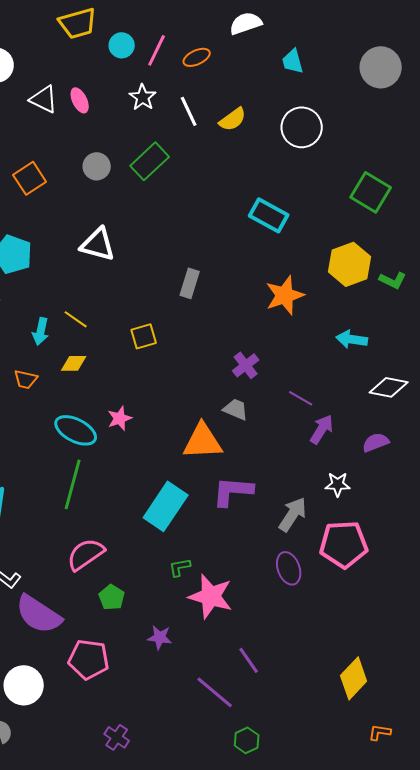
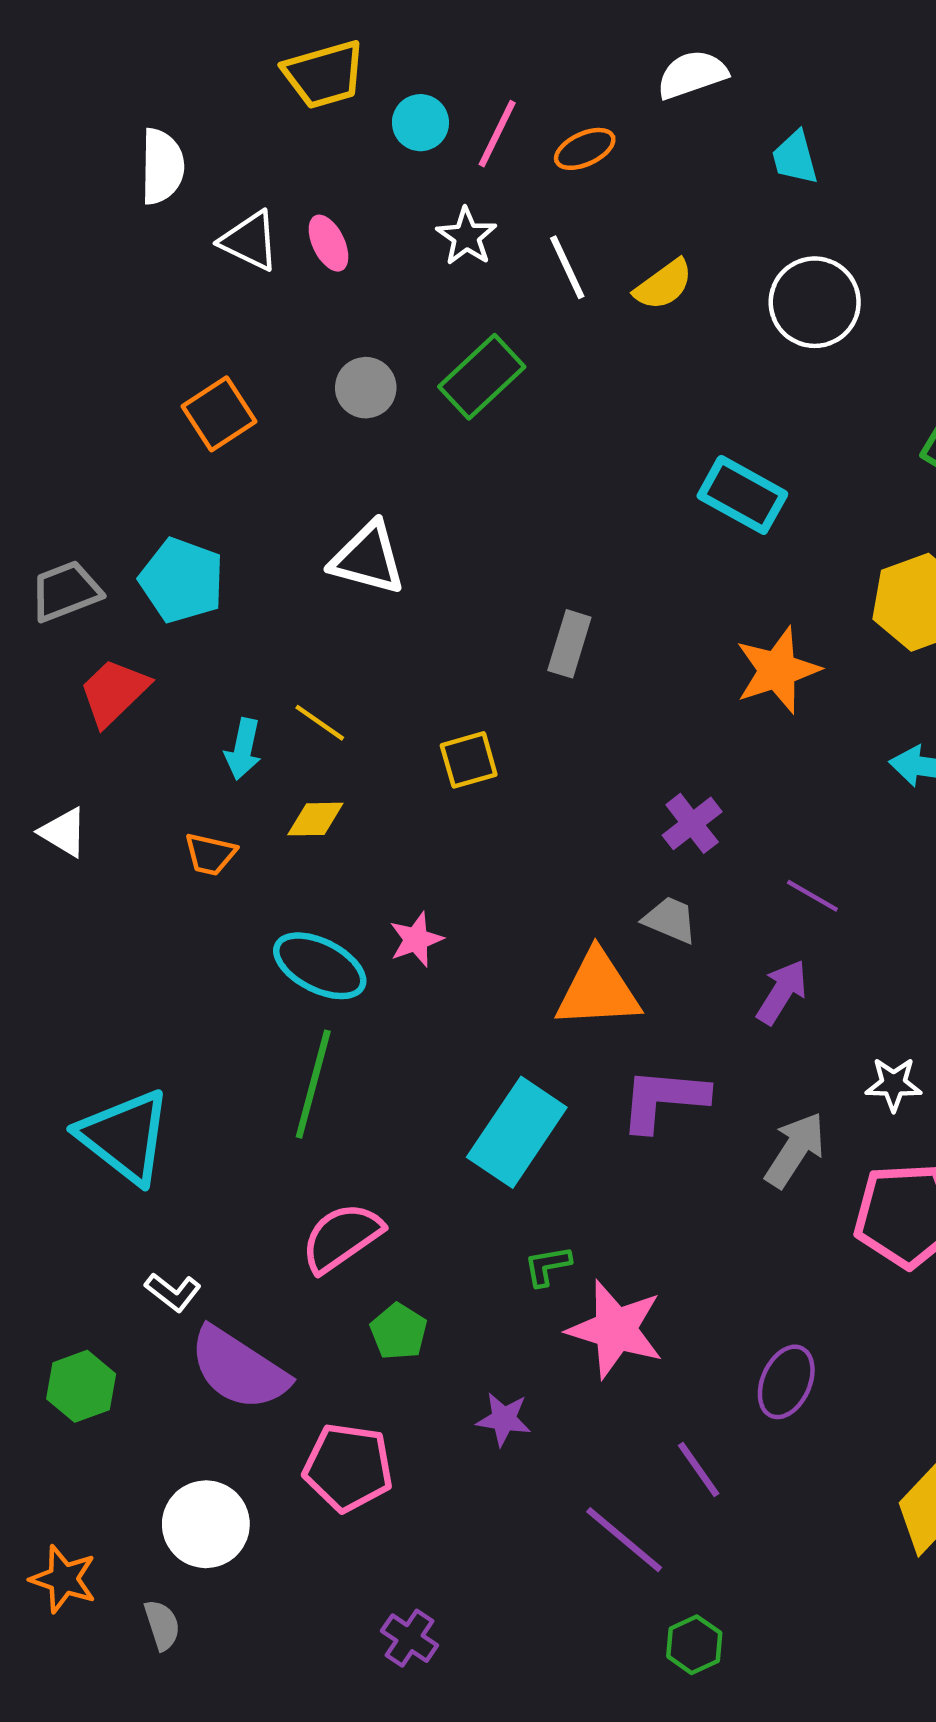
purple arrow: (322, 429) -> (782, 992), moved
purple ellipse: (289, 568) -> (786, 1382), moved, turned 44

